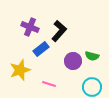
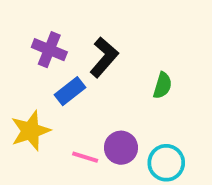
green semicircle: (92, 56) -> (162, 85), moved, turned -88
purple circle: (73, 61) -> (121, 148), moved

